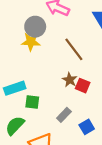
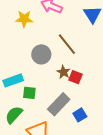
gray circle: (35, 27) -> (41, 54), moved
yellow star: (31, 42) -> (24, 19), moved
gray rectangle: (64, 115) -> (59, 104), size x1.6

